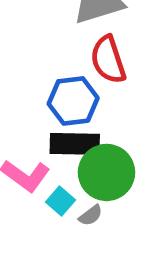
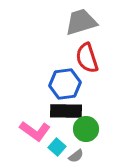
green circle: (107, 172) -> (86, 129), size x0.7

